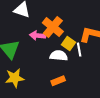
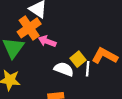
orange cross: (53, 27) -> (29, 28), moved

